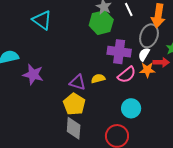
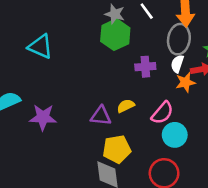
purple cross: (119, 52) -> (145, 67), size x0.7
pink semicircle: (127, 75) -> (162, 113), moved
yellow pentagon: (74, 104) -> (117, 149), moved, turned -30

